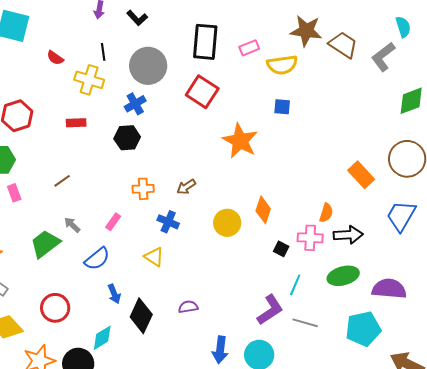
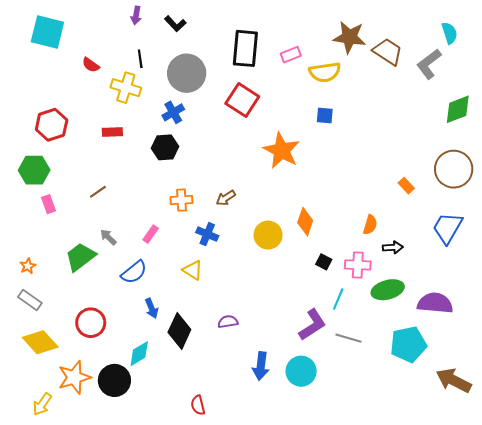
orange rectangle: (361, 175) -> (406, 186), size x0.6
black arrow: (348, 235) -> (393, 247), size x0.7
pink cross: (310, 238) -> (358, 265), moved

